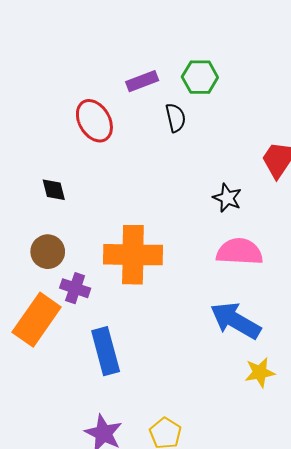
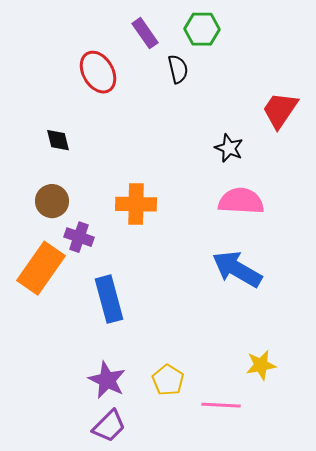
purple rectangle: (142, 81) -> (145, 33), turned 76
orange cross: (133, 255) -> (136, 204), size x0.7
yellow star: (260, 372) -> (261, 365), moved

